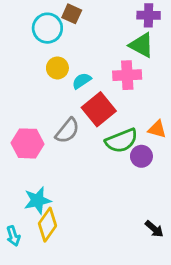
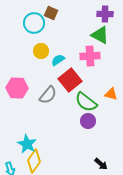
green semicircle: (121, 141) -> (86, 102), turned 60
pink hexagon: (27, 143) -> (17, 88), moved
purple circle: (141, 156) -> (88, 121), moved
cyan star: (37, 200) -> (27, 144), turned -30
black arrow: (154, 229) -> (101, 164), moved

